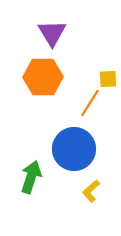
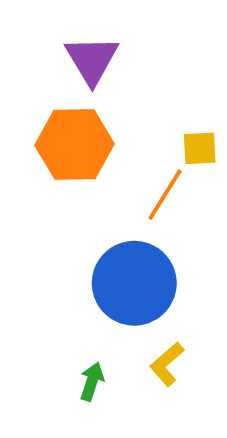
green arrow: (31, 177) -> (92, 381), moved, size x0.6

